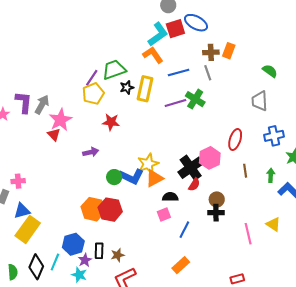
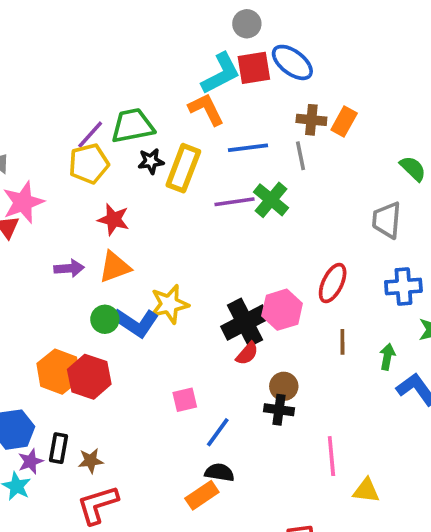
orange triangle: (154, 178) -> (115, 267), moved
black semicircle: (170, 197) -> (219, 472), moved
yellow triangle: (273, 224) -> (366, 491), moved, turned -35

